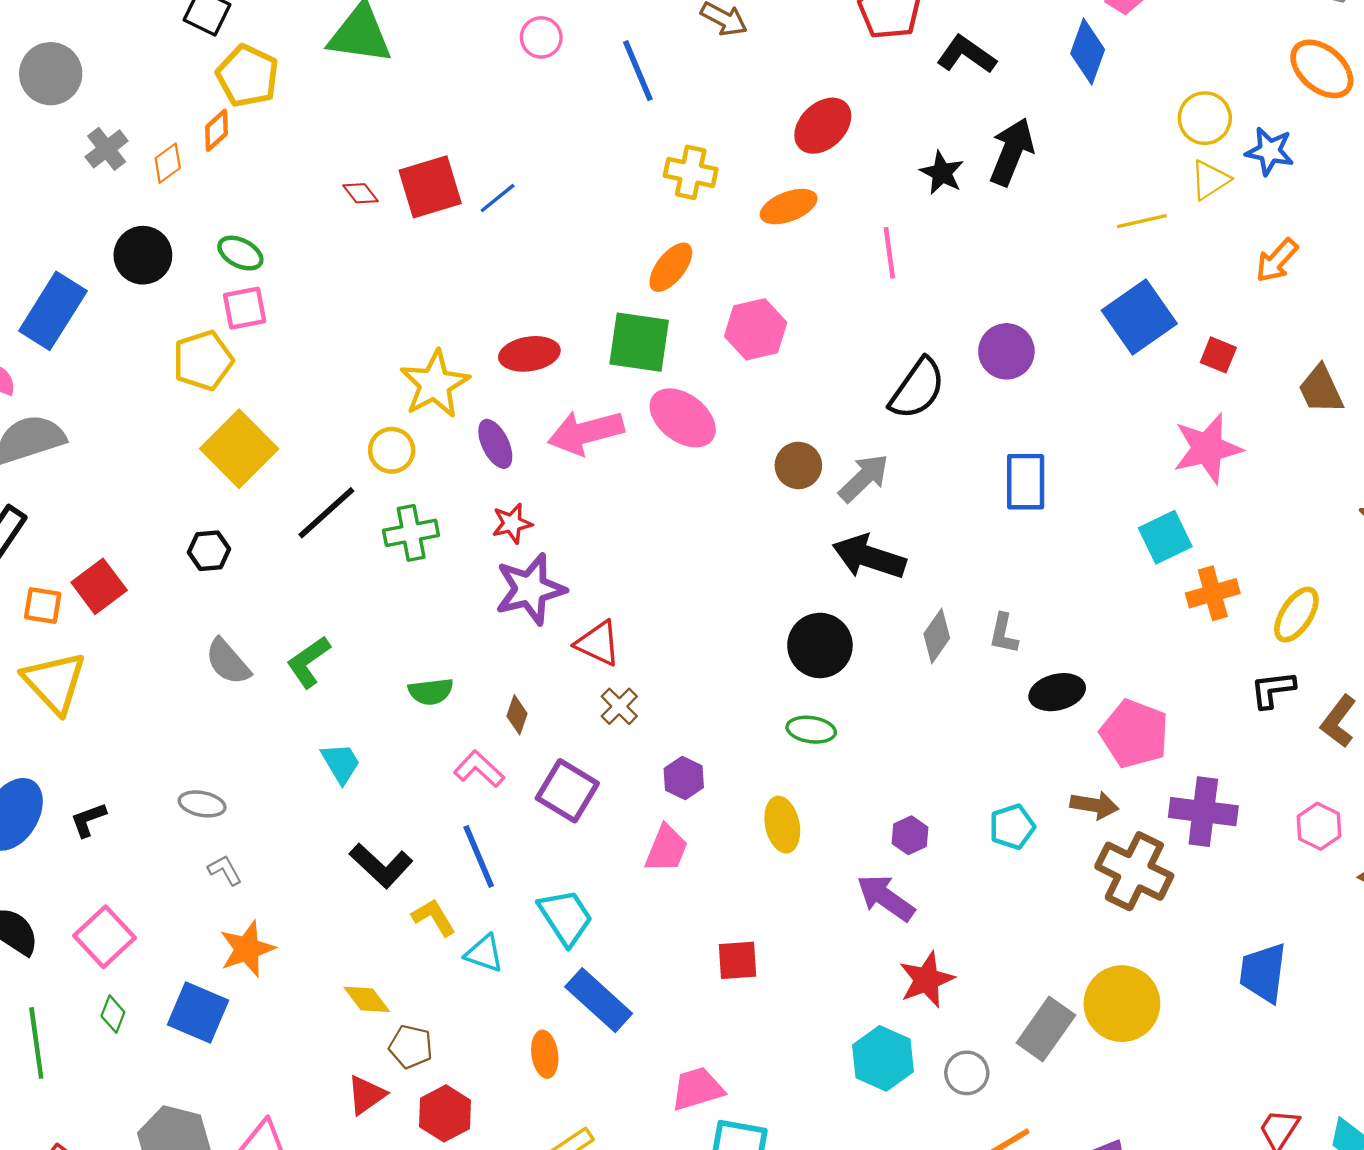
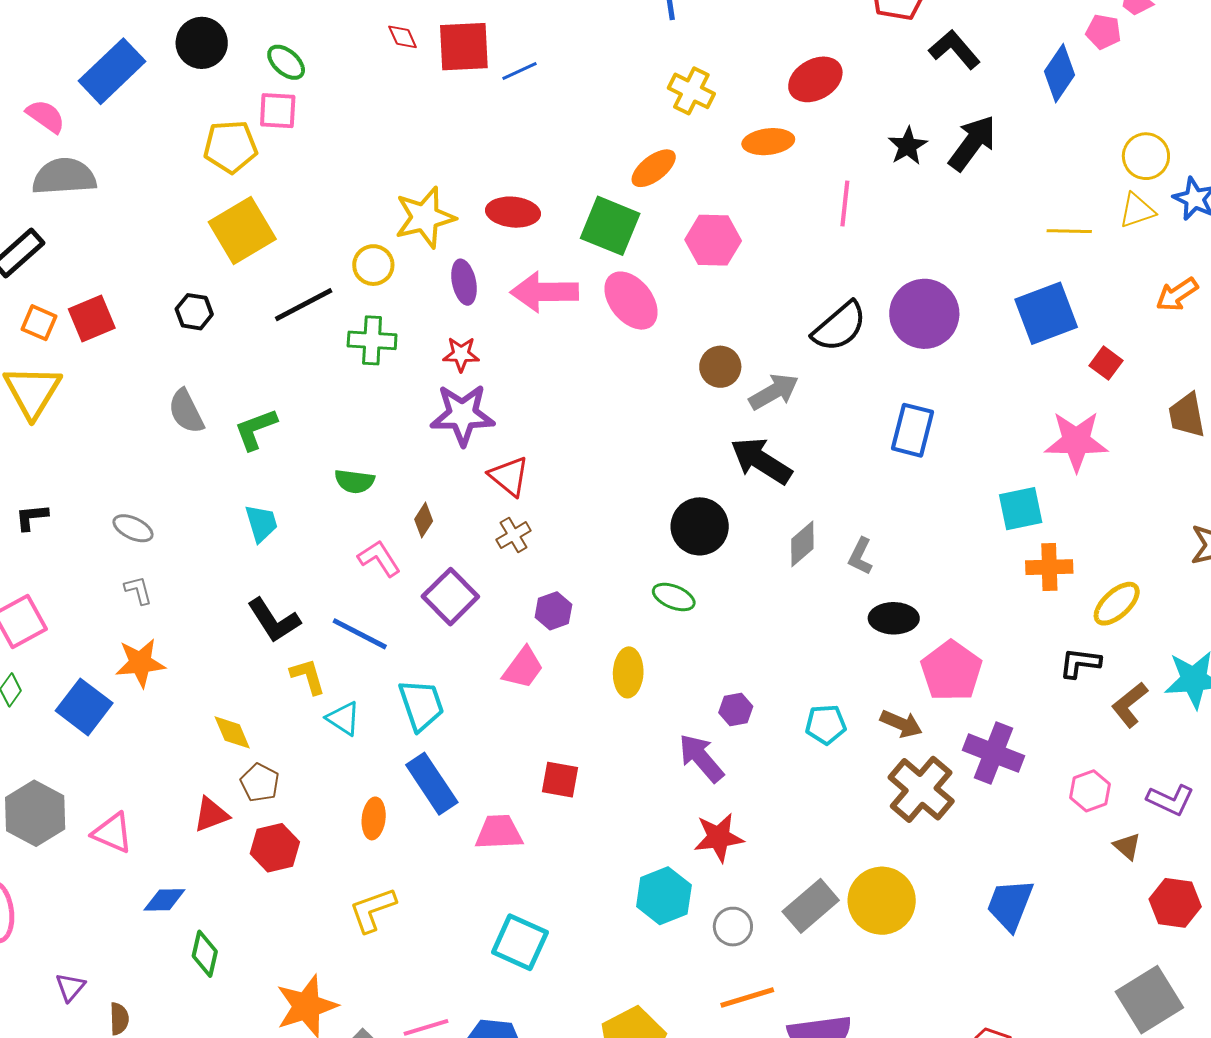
purple circle: (1006, 351) -> (924, 314), size x1.4
blue line: (479, 856) -> (360, 634), turned -54
pink trapezoid: (697, 1089) -> (499, 832), moved

